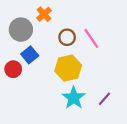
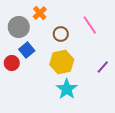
pink line: (91, 38) -> (90, 25), moved
purple line: (104, 99) -> (103, 67), moved

